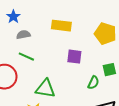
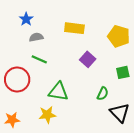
purple square: (74, 57) -> (88, 59), turned 35
green semicircle: (93, 83) -> (103, 94), moved

